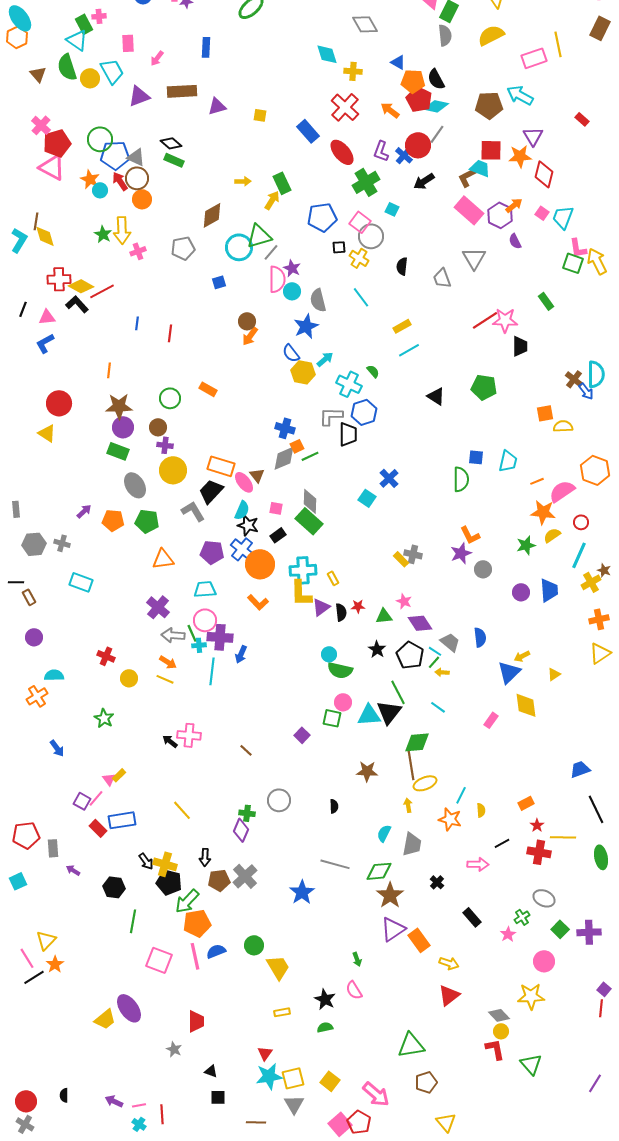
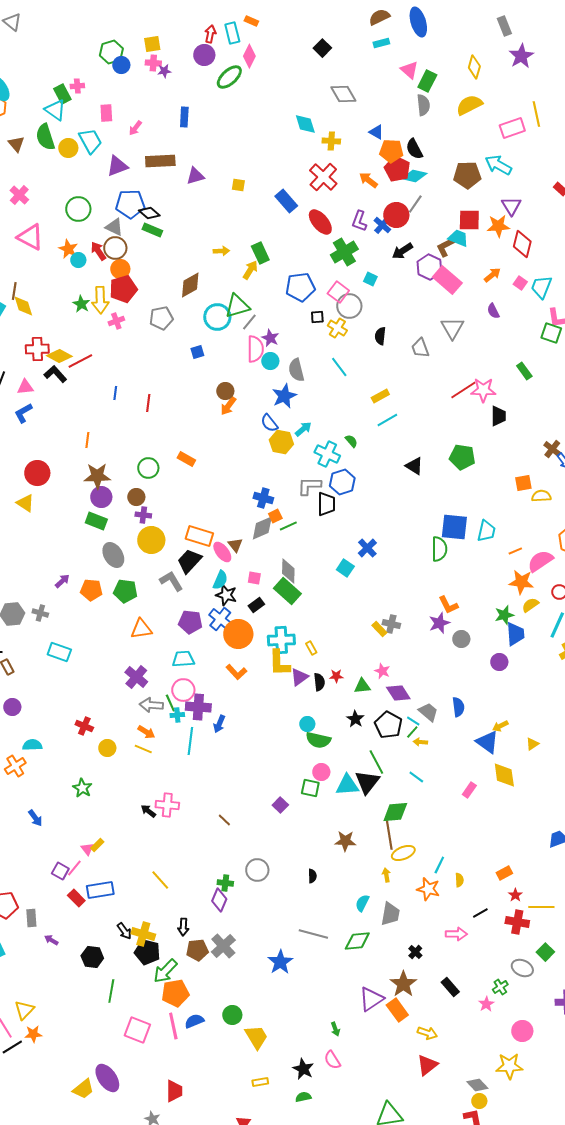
red pentagon: (57, 143) -> (123, 289), moved
blue pentagon: (115, 155) -> (130, 204), moved
purple hexagon: (500, 215) -> (429, 267), moved
blue square: (476, 457) -> (454, 527), size x1.8
blue trapezoid: (549, 590) -> (515, 634), moved
blue triangle: (509, 672) -> (487, 742), turned -40
brown star: (390, 895) -> (403, 984), moved
green square: (560, 929) -> (545, 952), moved
orange star: (55, 964) -> (33, 1034), turned 30

